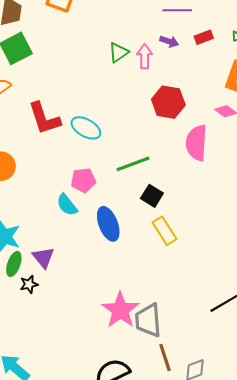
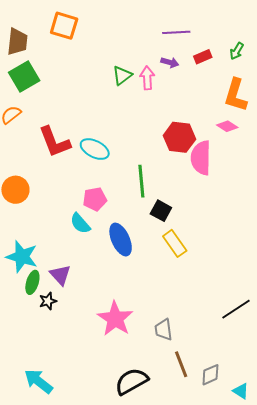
red hexagon: (168, 102) -> (179, 137), moved
green line: (133, 164) -> (141, 181), turned -72
pink star: (120, 310) -> (115, 319), moved
gray trapezoid: (148, 320) -> (163, 330), size x0.7

